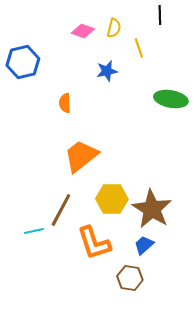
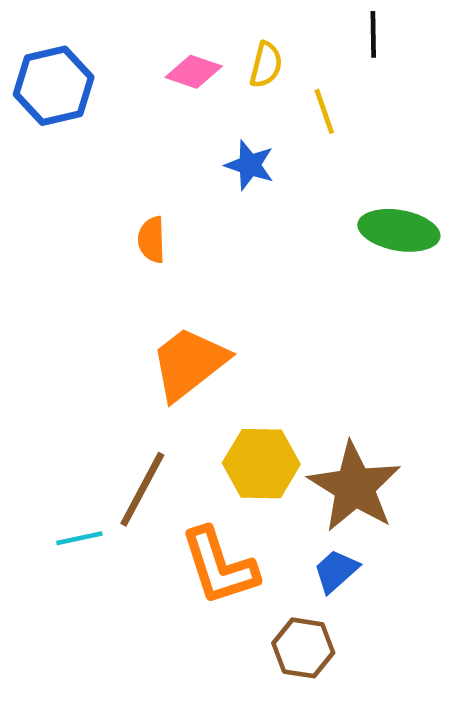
blue hexagon: (23, 62) -> (54, 86), moved
blue star: (107, 71) -> (250, 165), turned 30

